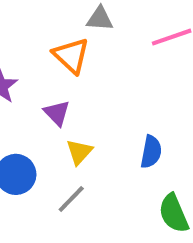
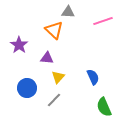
purple triangle: (57, 113) -> (47, 58), turned -40
blue semicircle: (151, 152) -> (93, 77), turned -35

